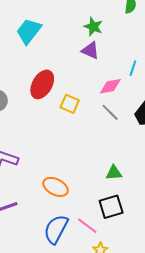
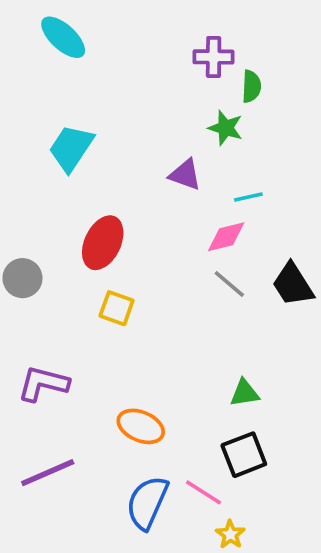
green star: (93, 27) -> (225, 128), moved
cyan line: (133, 68) -> (248, 197), moved, turned 63
yellow square: (70, 104) -> (117, 308), moved

